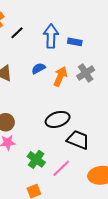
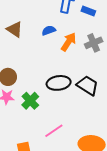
black trapezoid: (78, 140) -> (88, 85), moved
green cross: (36, 159) -> (30, 101), moved

